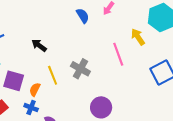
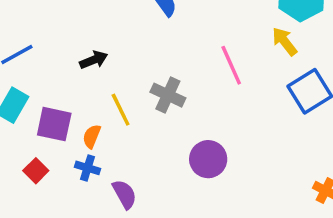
yellow arrow: (138, 37) -> (285, 41), moved
black arrow: (39, 45) -> (94, 60), turned 126

